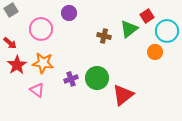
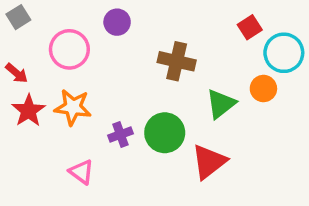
green triangle: (129, 29) -> (221, 104), moved
brown cross: (104, 36) -> (177, 61), size x1.5
pink triangle: (37, 90) -> (81, 172), moved

